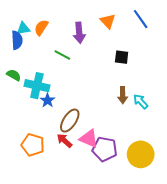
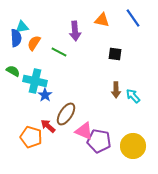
orange triangle: (108, 21) -> (102, 20), turned -35
orange semicircle: (41, 27) -> (34, 43), moved
red arrow: (64, 141) -> (48, 126), moved

